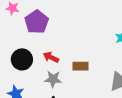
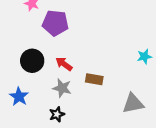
purple pentagon: (37, 22) -> (55, 23), turned 30

